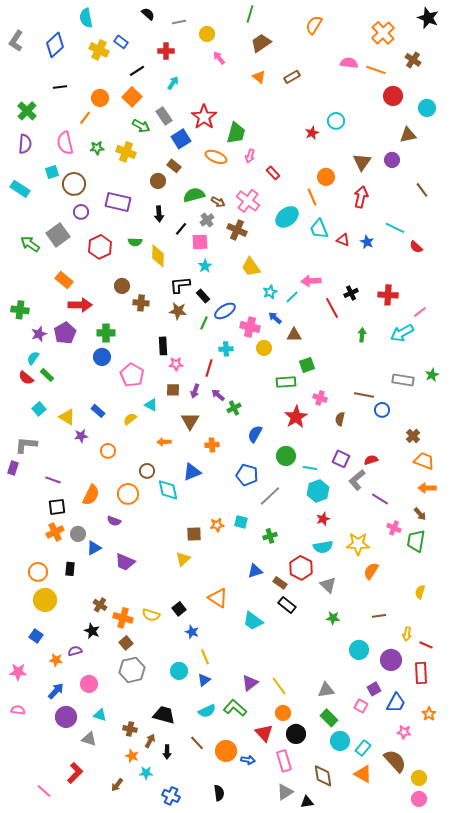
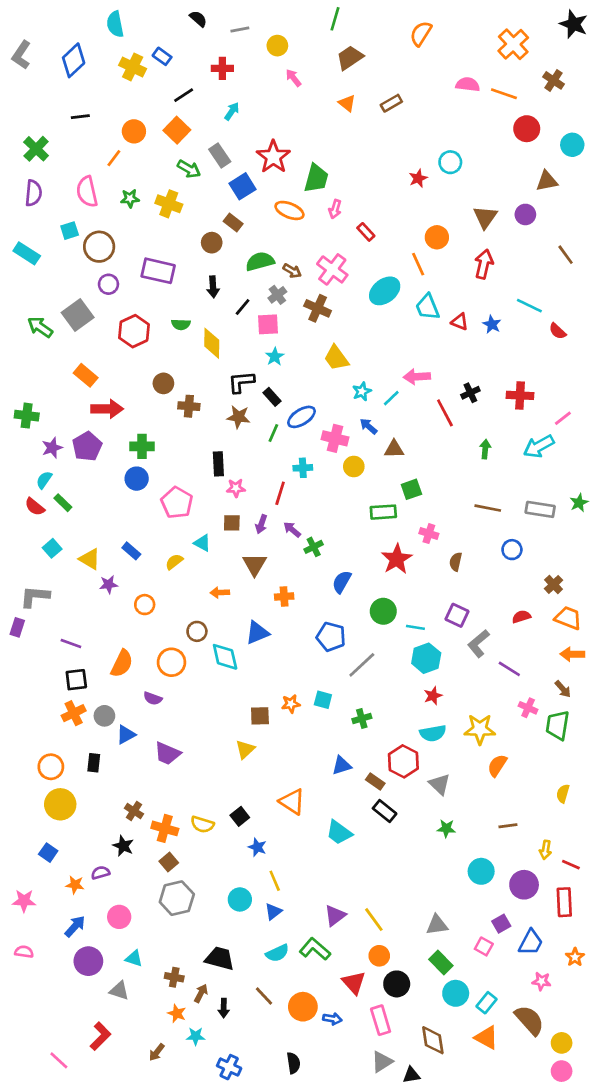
brown line: (364, 395) -> (488, 508), moved
red semicircle: (371, 460) -> (521, 617), moved

